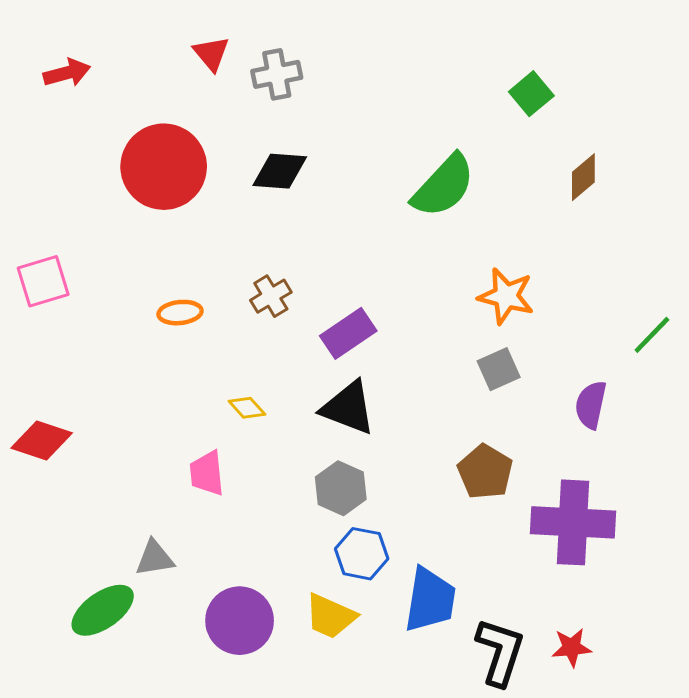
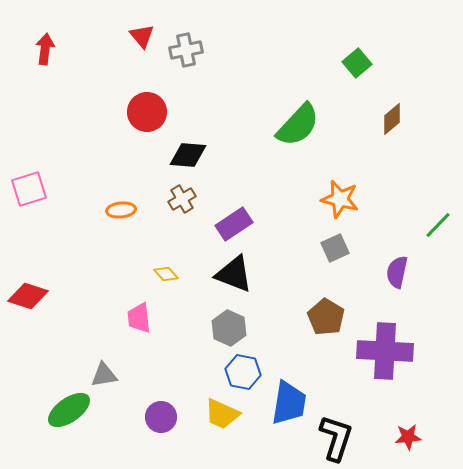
red arrow: (67, 73) -> (45, 49), turned -68
red circle: (164, 167) -> (147, 112), moved, size x0.7
black diamond: (280, 171) -> (188, 155), moved
purple circle: (240, 621) -> (161, 417), size x0.7
red star: (572, 647) -> (408, 437), moved

